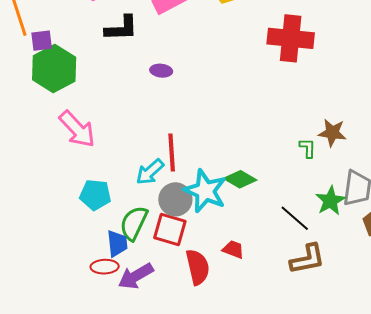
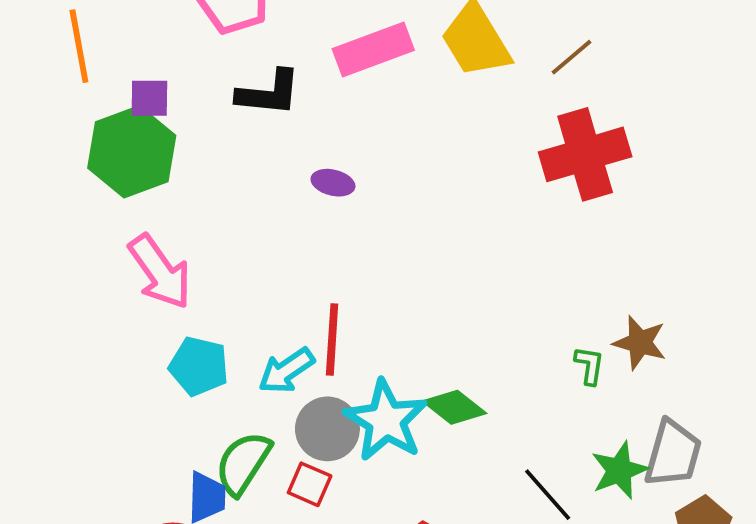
red cross: (291, 38) -> (585, 154), turned -30
purple square: (42, 41) -> (149, 98), moved
cyan pentagon: (95, 195) -> (199, 366), moved
red square: (170, 230) -> (310, 484), size x0.7

